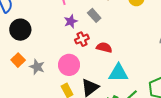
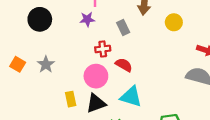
purple star: (71, 21) -> (87, 19), moved
orange square: (18, 60) -> (18, 64), moved, turned -32
pink circle: (69, 65) -> (96, 76), moved

